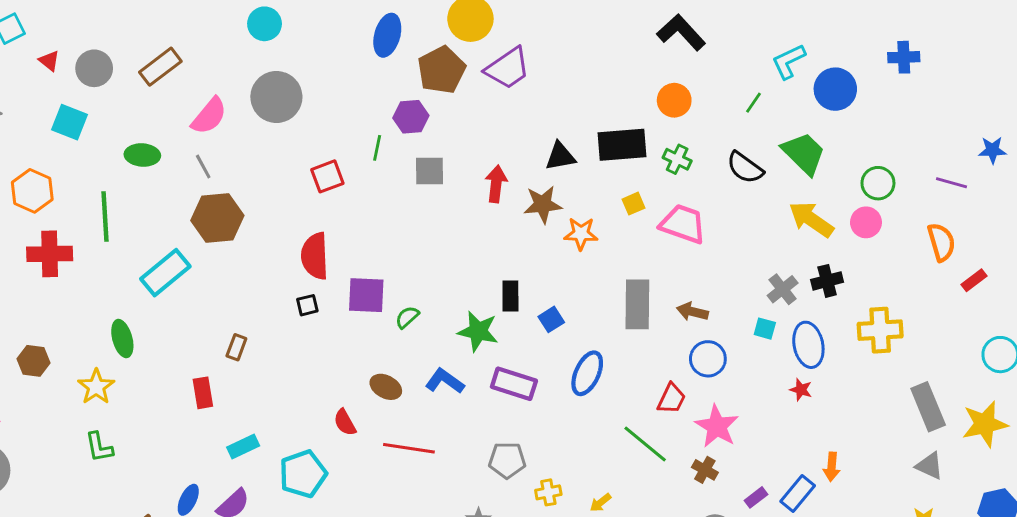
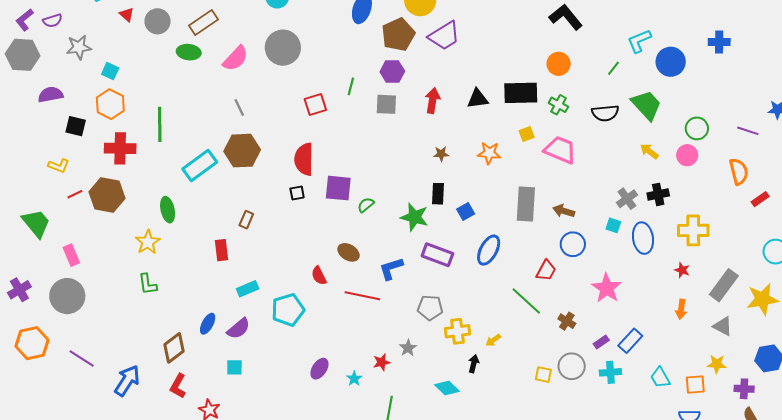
purple hexagon: (411, 117) -> (392, 71), moved
cyan square: (70, 122) -> (110, 71), moved, size x0.7
green ellipse: (142, 155) -> (189, 52), moved
gray line: (203, 167) -> (239, 107), moved
black semicircle: (745, 168) -> (605, 113), turned -44
red arrow: (496, 184) -> (433, 101), moved
brown star: (543, 204) -> (441, 154), moved, size x0.6
brown hexagon: (217, 218) -> (242, 151), moved
yellow arrow: (811, 219) -> (649, 151), size x0.6
brown hexagon: (34, 361) -> (107, 195), moved, size x1.6
blue L-shape: (445, 381) -> (391, 269), moved, turned -56
red star: (801, 390) -> (682, 270), moved
gray rectangle: (928, 407) -> (724, 285), turned 56
pink star: (717, 426) -> (607, 288), moved
orange arrow: (832, 467) -> (681, 309), moved
yellow cross: (548, 492) -> (457, 331), size x1.4

